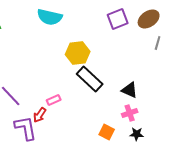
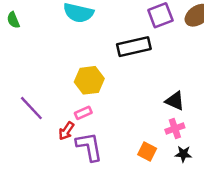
yellow hexagon: (78, 53) -> (89, 80), moved
black rectangle: (90, 79) -> (134, 47), moved, turned -56
purple L-shape: (26, 128) -> (89, 147), moved

